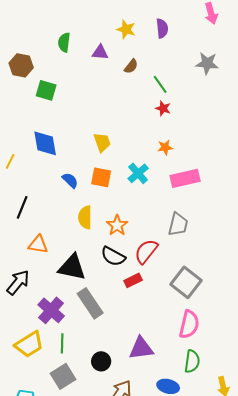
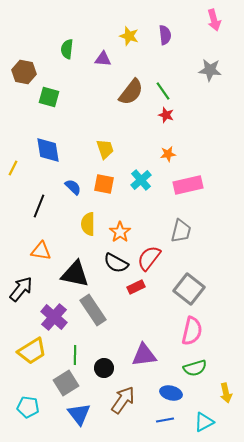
brown semicircle: (131, 66) -> (131, 92), moved, size x1.8
black line: (22, 207) -> (39, 206), moved
green line: (62, 343) -> (75, 355), moved
green semicircle: (192, 361) -> (195, 368), turned 65

